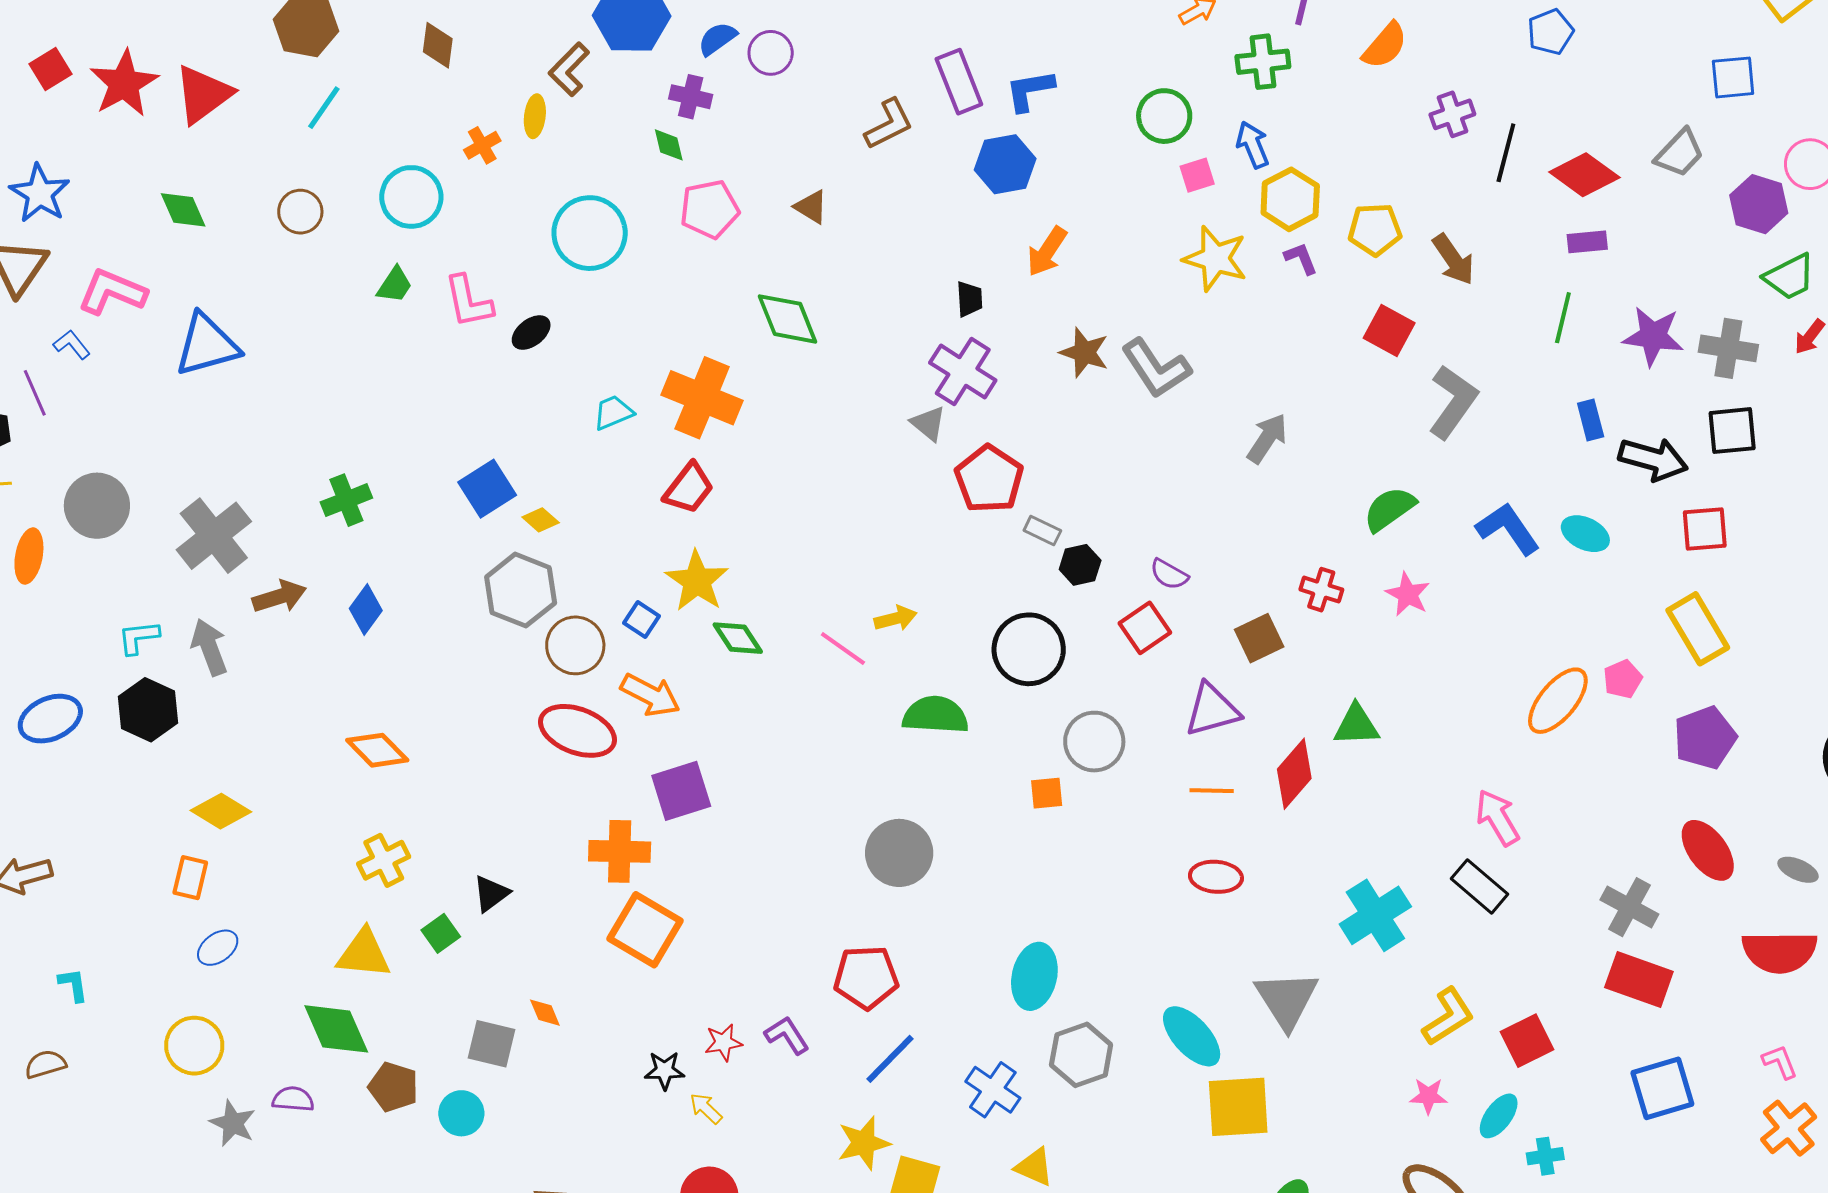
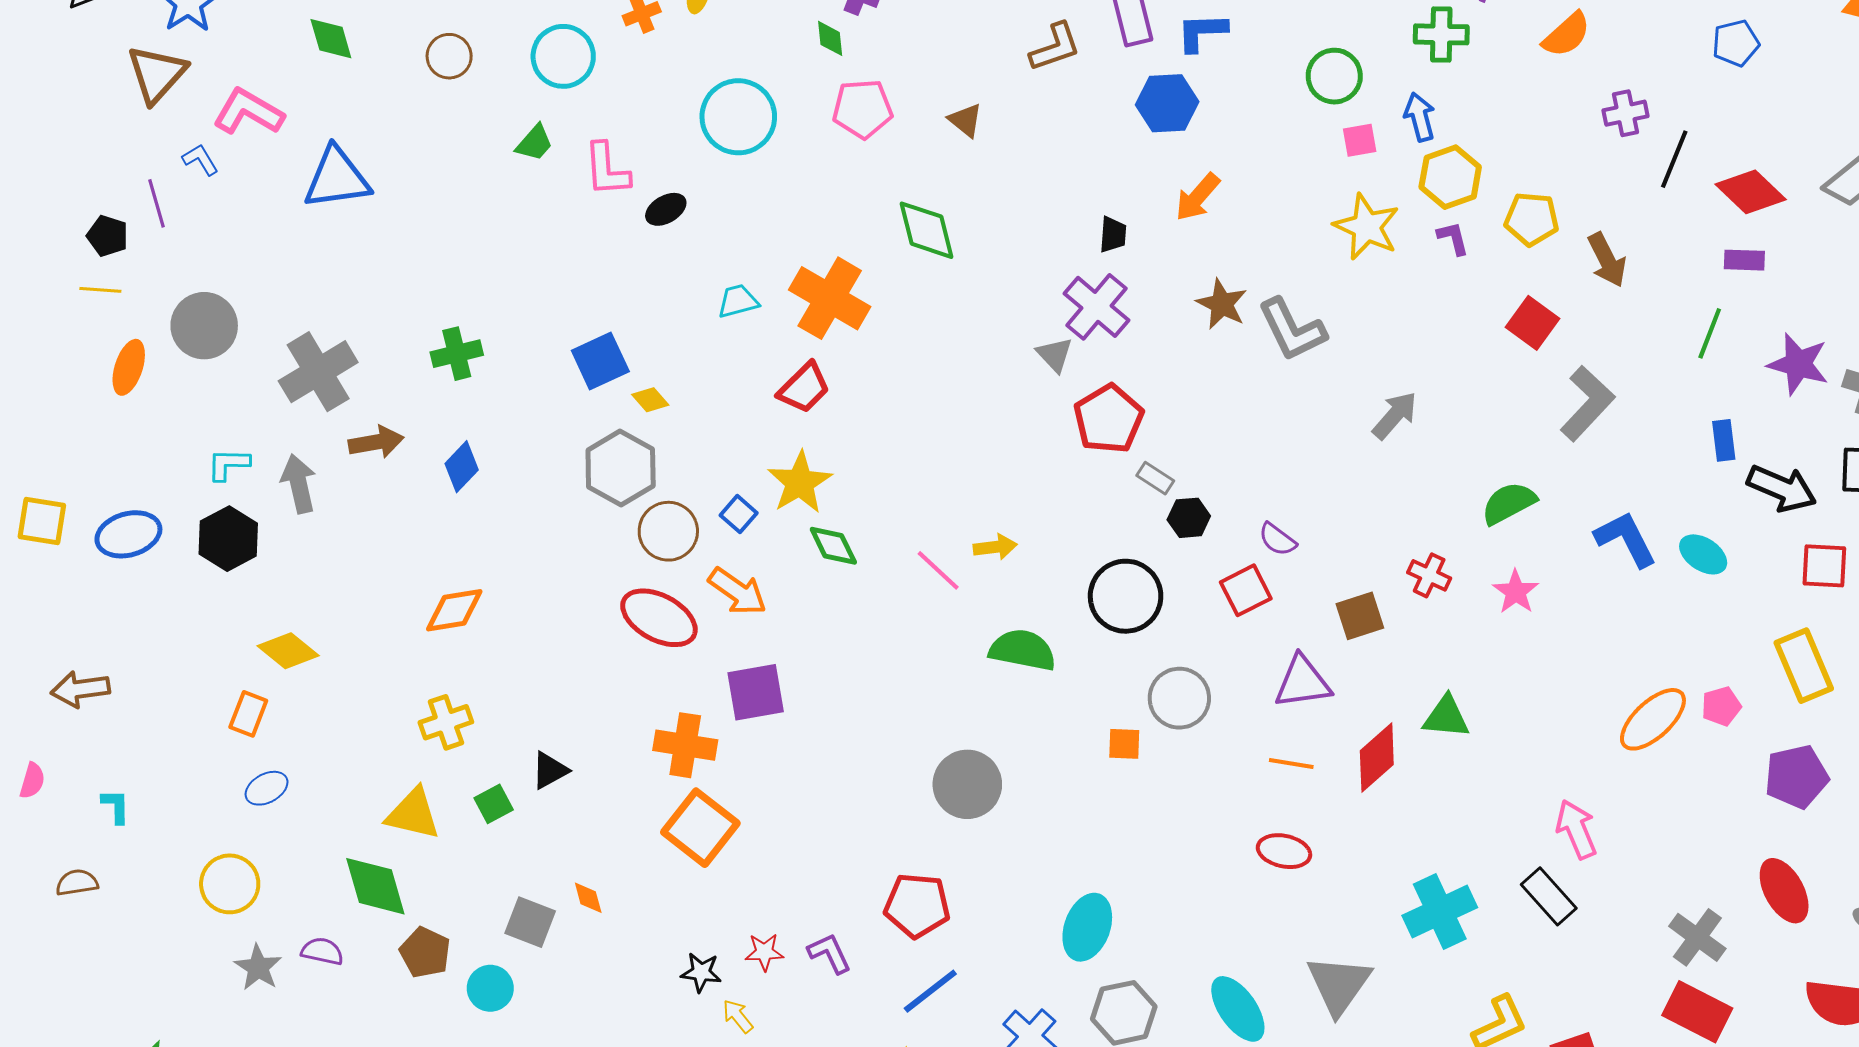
orange diamond: (377, 750) -> (454, 610), turned -62

